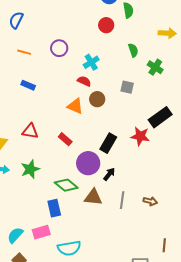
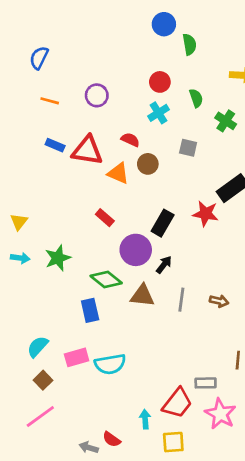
red circle: (106, 25) -> (160, 82), moved
cyan cross: (91, 62) -> (159, 113), moved
red triangle: (30, 131) -> (87, 150), moved, size x1.4
pink rectangle: (41, 232) -> (77, 357), moved

